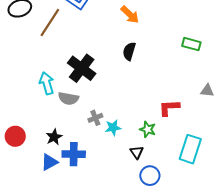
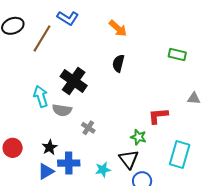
gray cross: (95, 118) -> (88, 128), turned -32
cyan star: (113, 128) -> (103, 170), moved
black triangle: (137, 152) -> (129, 159), size x1.5

